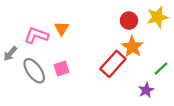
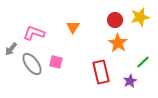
orange triangle: (62, 29) -> (73, 27), moved
red rectangle: (113, 64) -> (101, 72), moved, turned -55
pink square: (62, 68) -> (56, 62), turned 32

